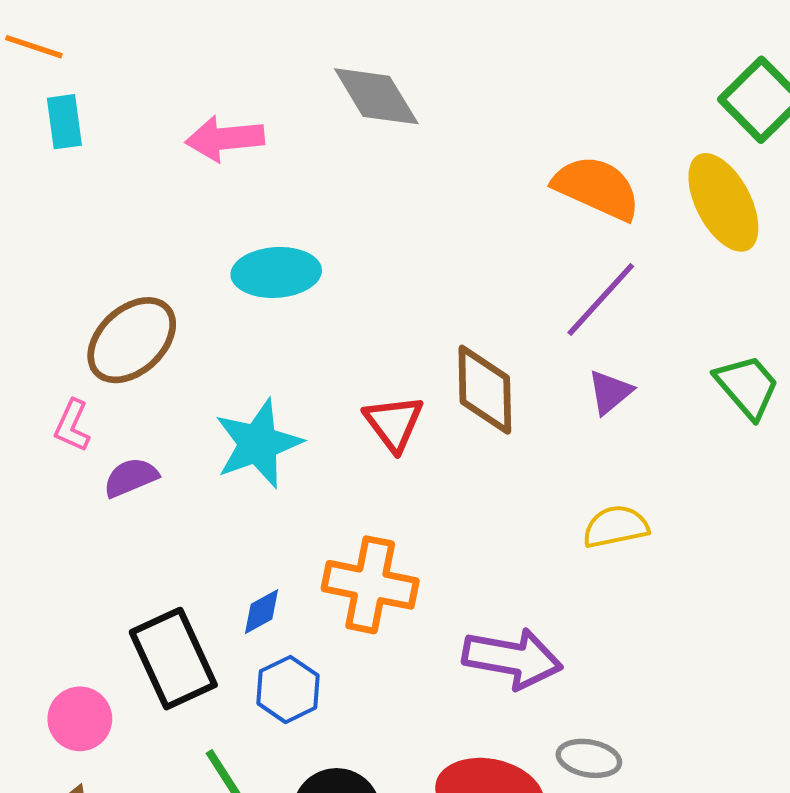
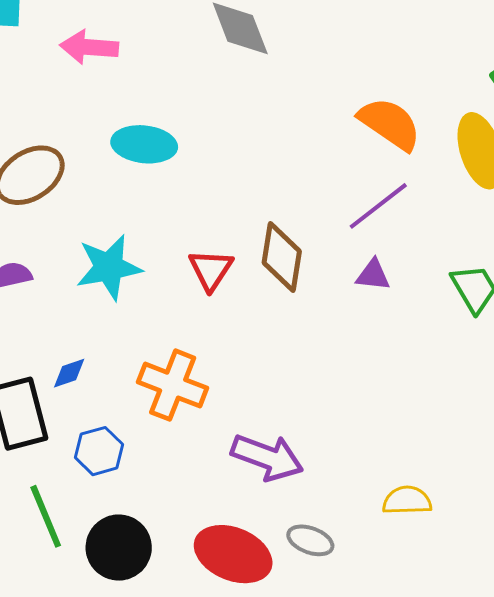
pink arrow: (225, 139) -> (89, 47), moved
purple triangle: (610, 392) -> (373, 275), turned 36
yellow semicircle: (616, 527) -> (407, 500), moved
blue diamond: (262, 612) -> (69, 373), moved

